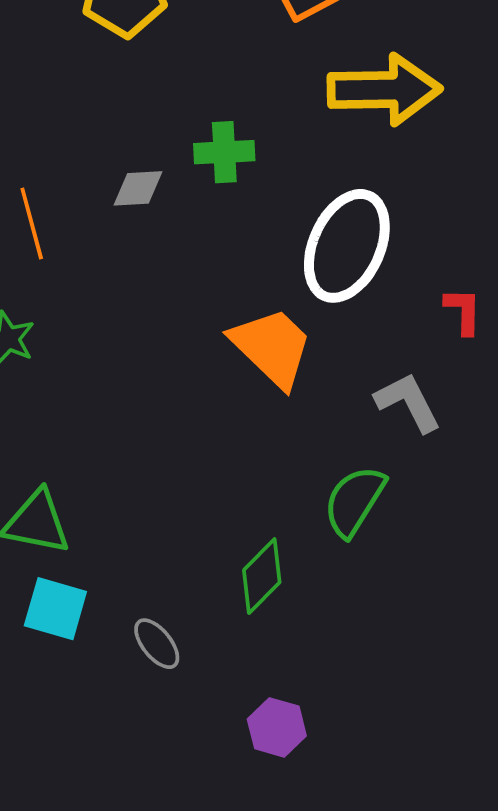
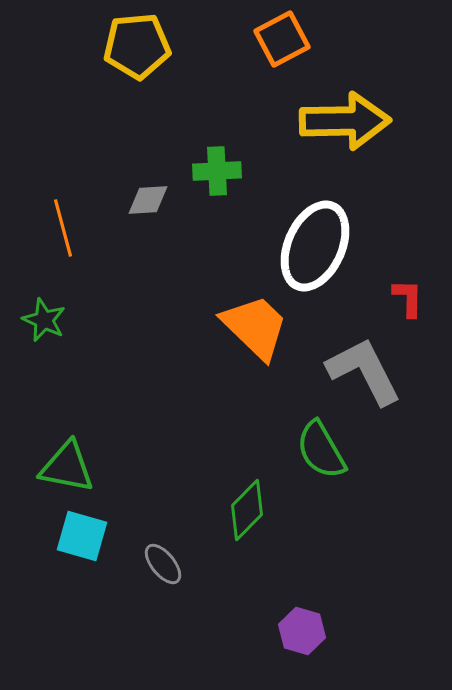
gray L-shape: (408, 402) -> (364, 371), size x1.4
green semicircle: (354, 501) -> (321, 450), turned -62
purple hexagon: (277, 727) -> (302, 631), moved

